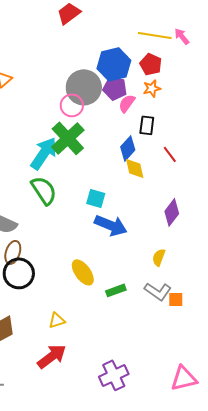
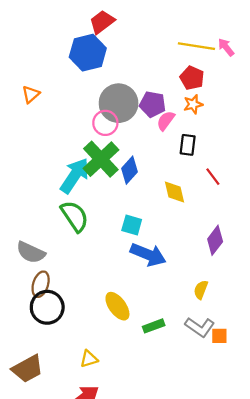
blue hexagon: (114, 64) -> (88, 53), moved
blue diamond: (128, 148) -> (129, 170), moved

